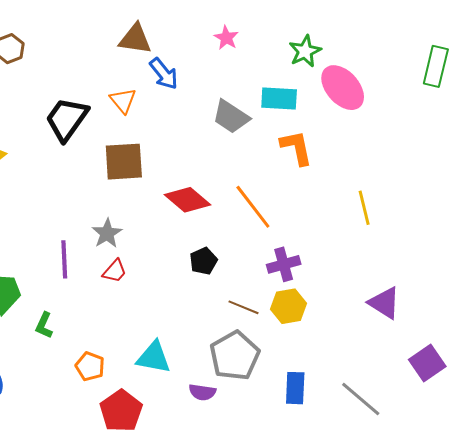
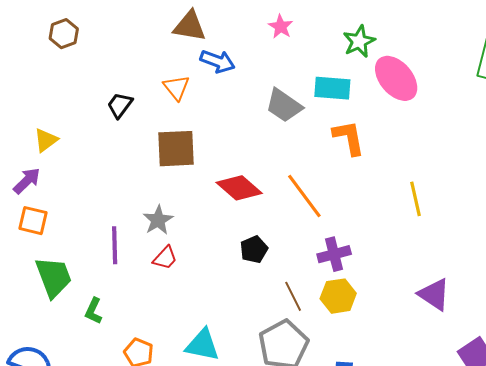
blue arrow: (164, 74) -> (218, 61), turned -32
black trapezoid: (67, 119) -> (120, 105), size x0.6
brown line: (243, 307) -> (293, 296), turned 40

